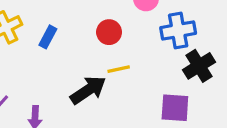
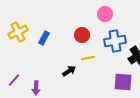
blue cross: (178, 31) -> (115, 41), moved
black arrow: (88, 90) -> (69, 71), size x0.6

